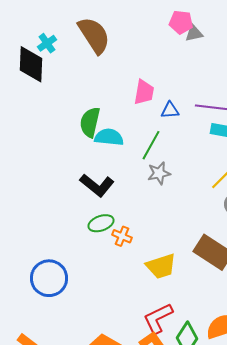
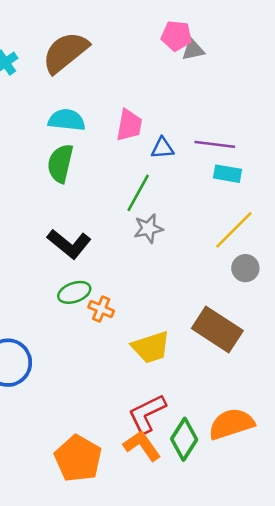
brown semicircle: (94, 35) -> (65, 52), turned -96
cyan semicircle: (109, 137) -> (67, 120), moved

